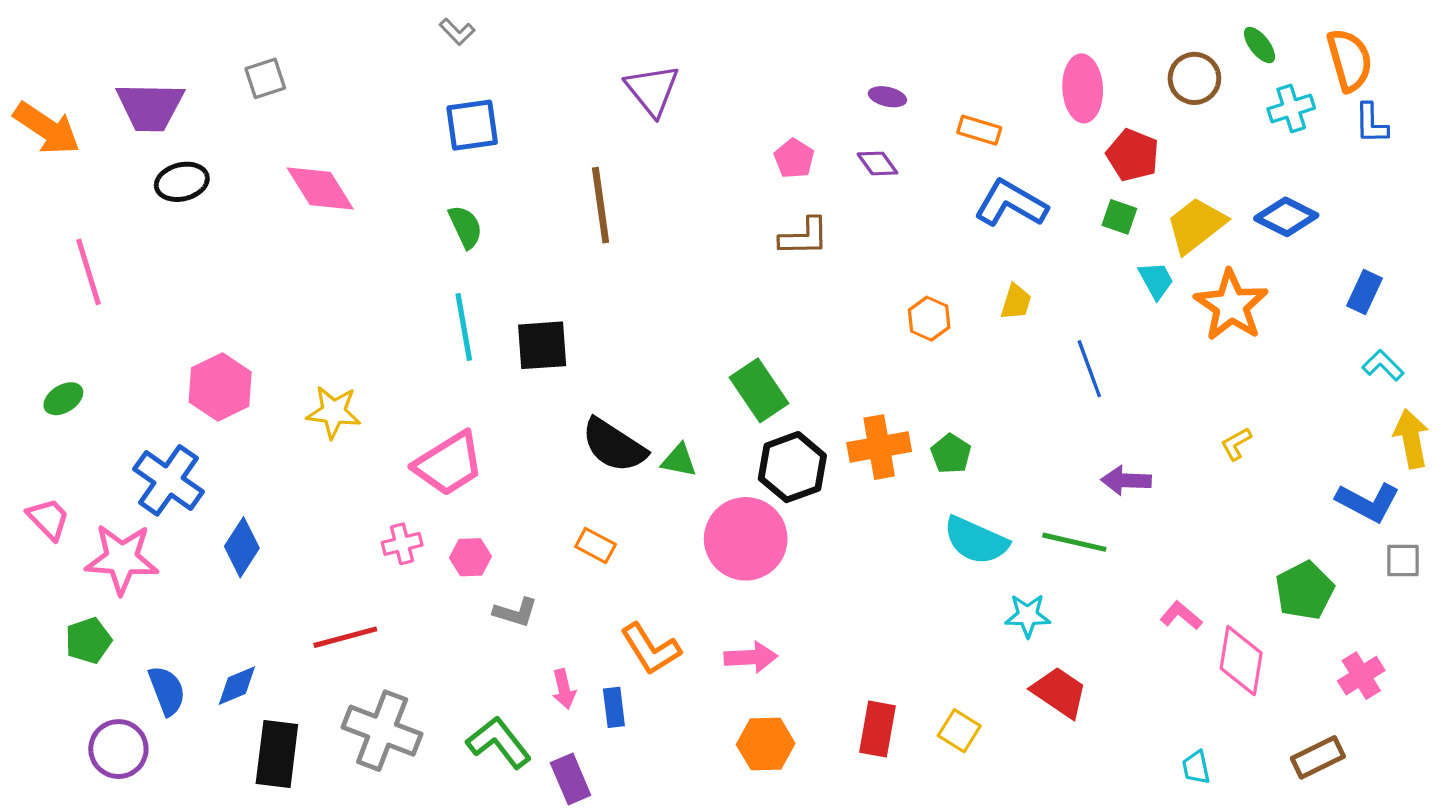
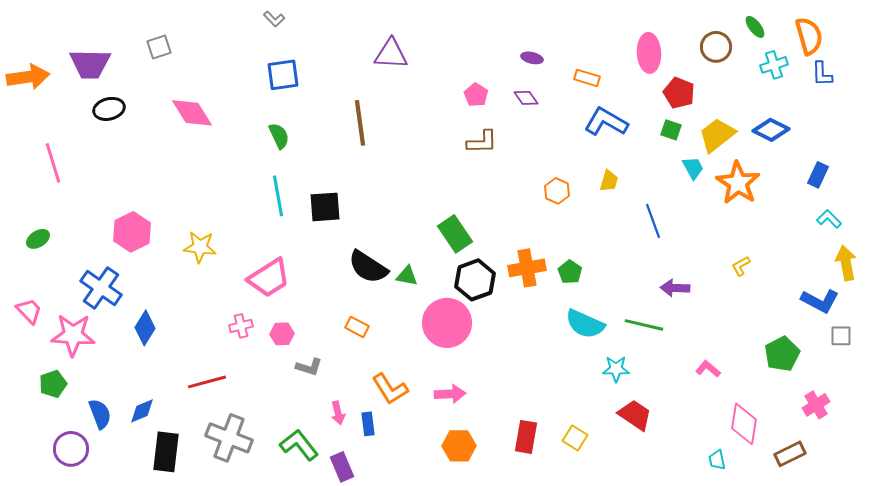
purple triangle: (652, 90) -> (391, 54), turned -48
orange arrow: (47, 128) -> (28, 77), turned -42
pink diamond: (1241, 661) -> (744, 424), moved

